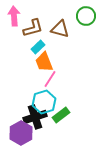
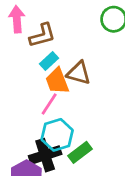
brown triangle: (60, 29) -> (79, 73), moved
pink line: (50, 79) -> (49, 104), moved

